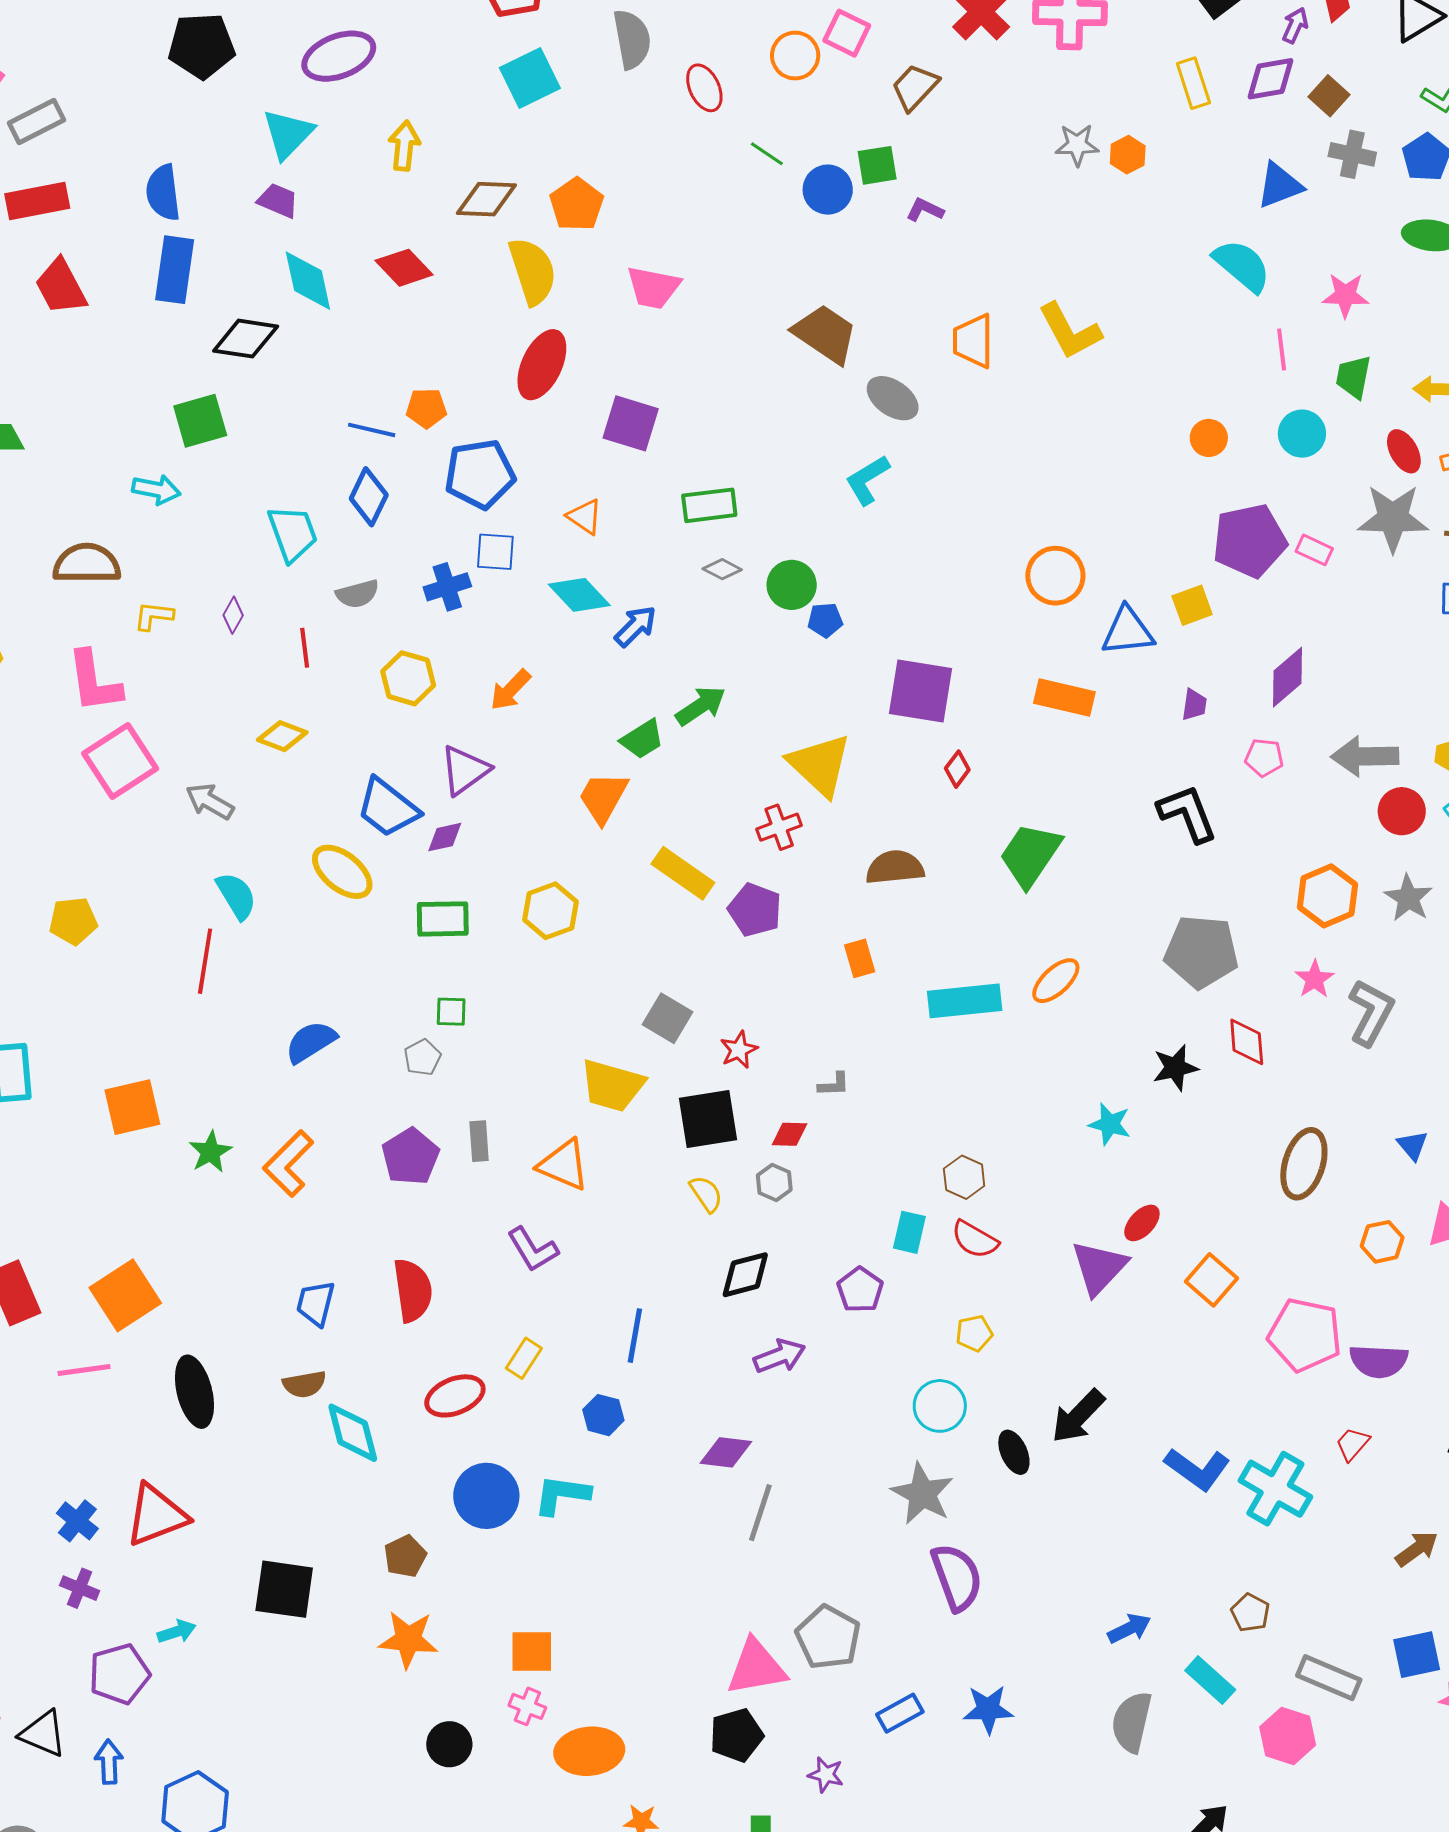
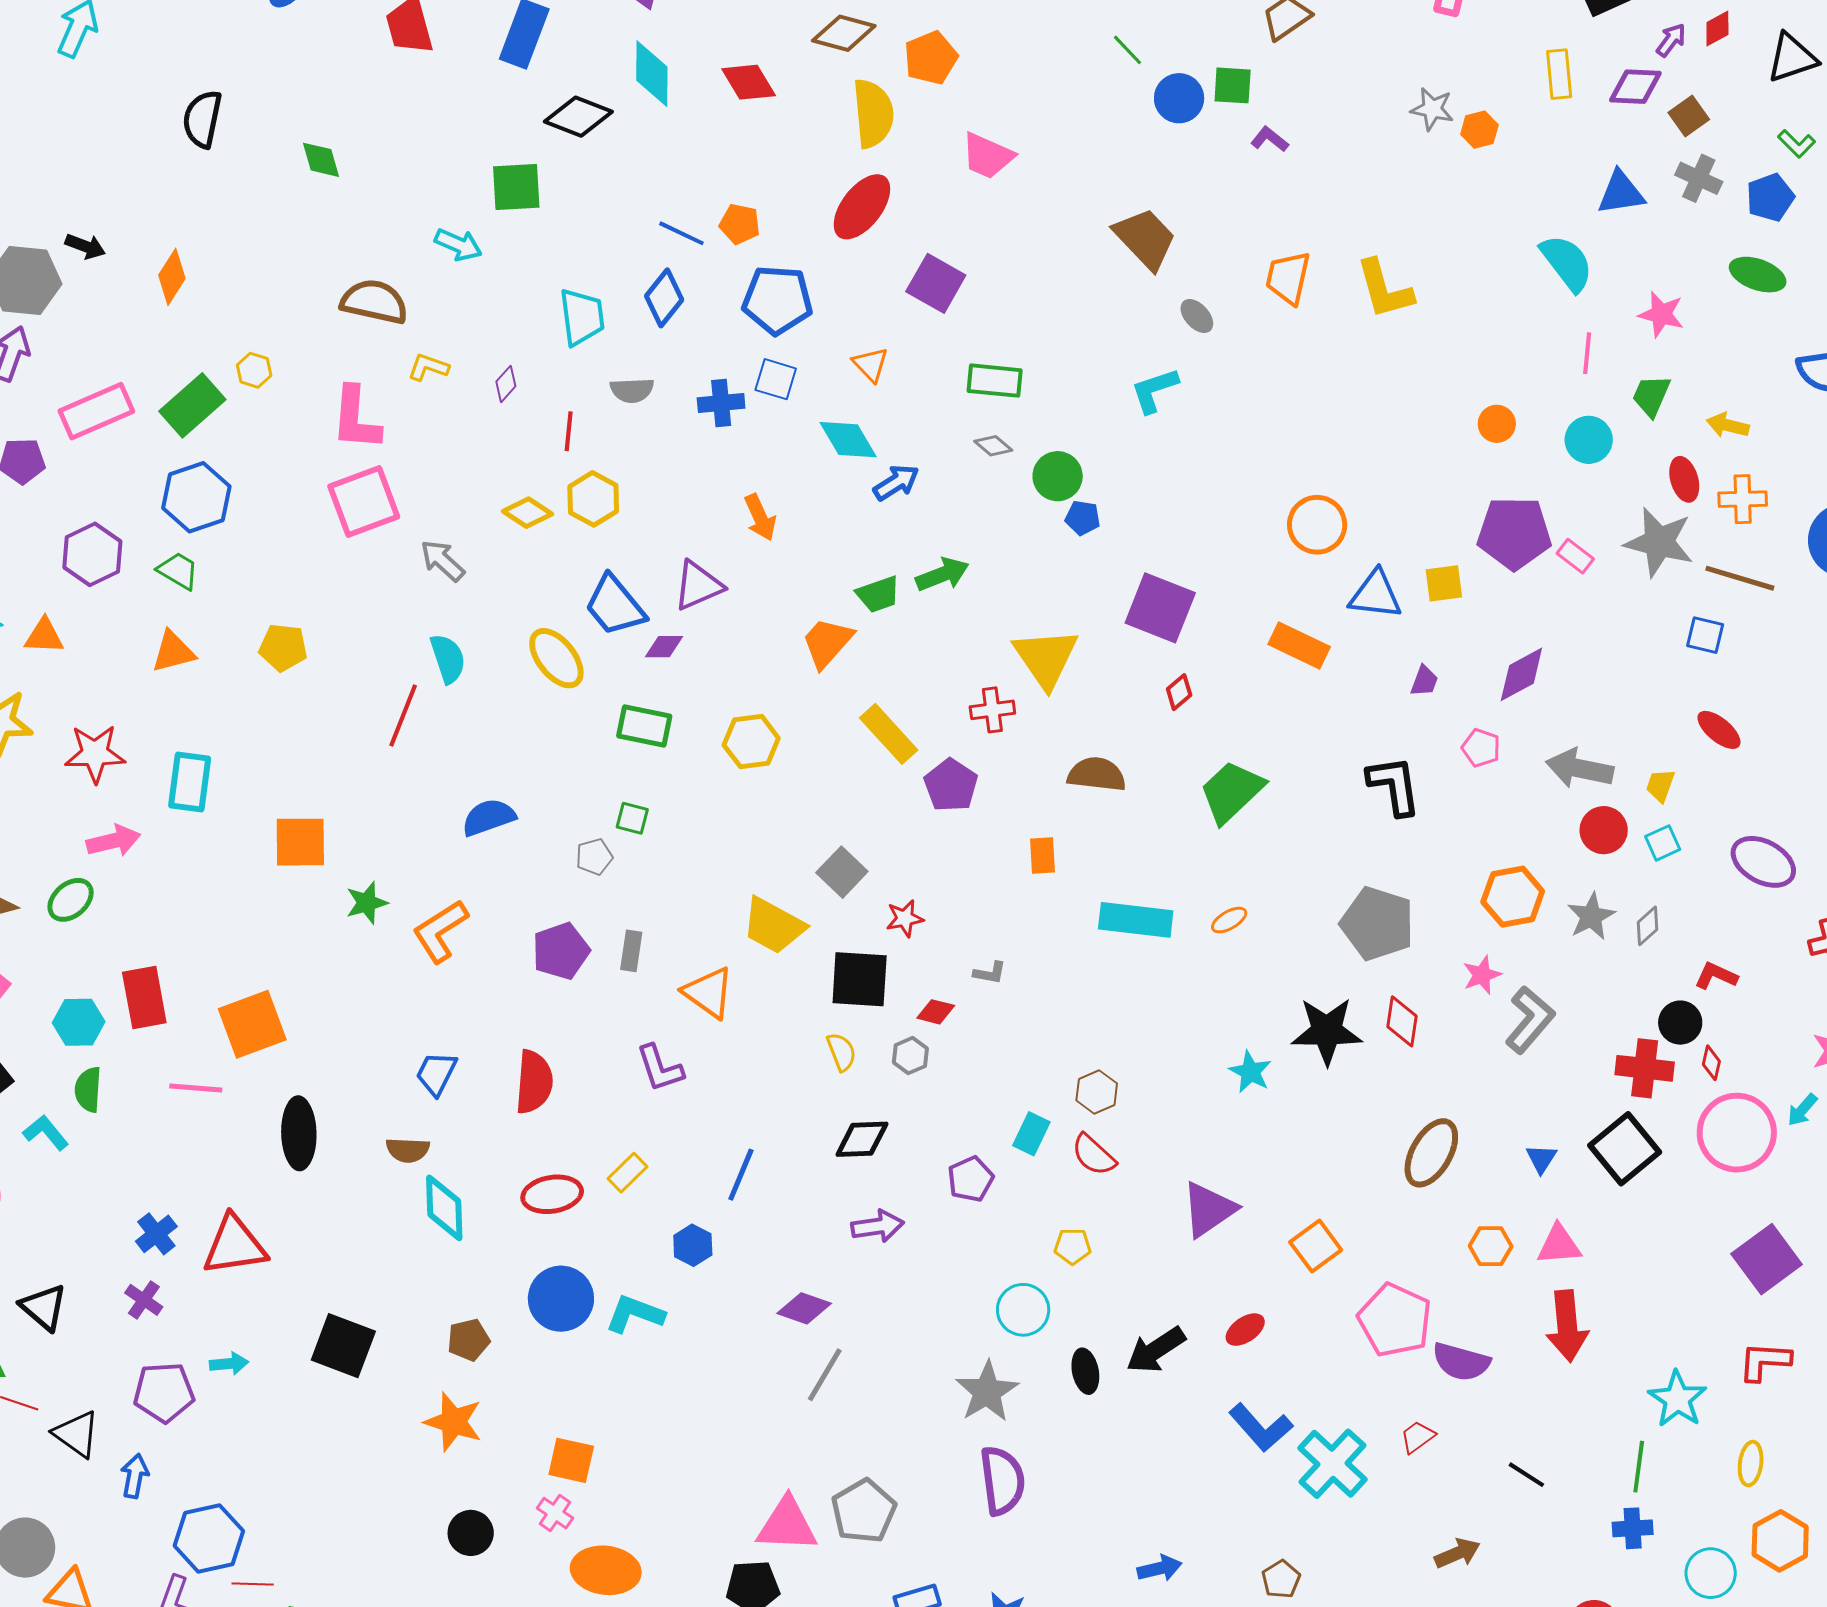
gray ellipse: (893, 398) -> (1197, 316), size x0.7
yellow hexagon: (408, 678) -> (593, 499), moved
orange arrow: (510, 690) -> (760, 517), turned -81
orange ellipse: (1056, 981) -> (1229, 920), size x0.7
black star: (1175, 1068) -> (1327, 1031), size x1.5
red ellipse: (1142, 1223) -> (1245, 1330), moved

